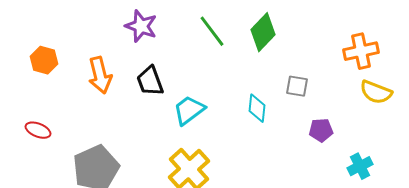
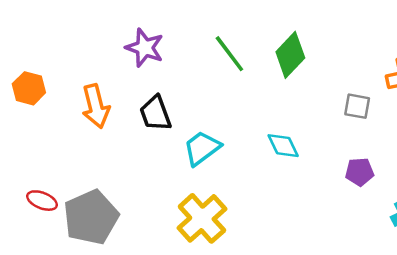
gray square: (297, 86) -> (357, 106), moved
cyan diamond: (257, 108) -> (283, 146), turned -32
red ellipse: (38, 130) -> (42, 201), moved

